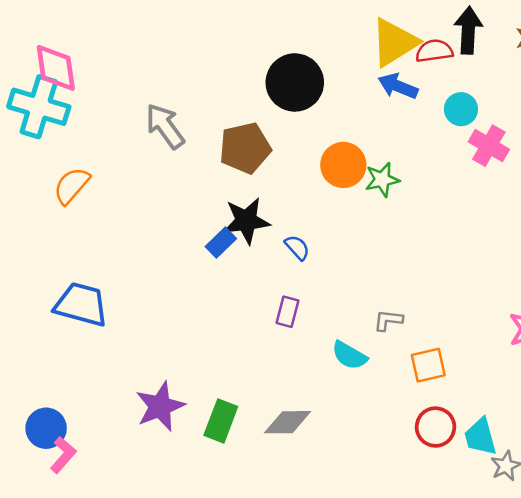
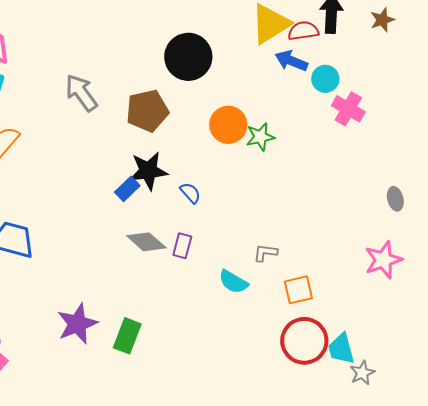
blue arrow: (398, 86) -> (291, 61), moved
gray diamond: (288, 422) -> (146, 242), moved, turned 42
red circle: (436, 427) -> (304, 341), size x1.4

